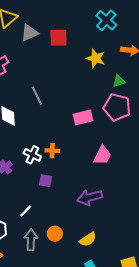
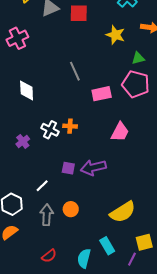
gray line: (37, 96) -> (75, 71), moved
purple square: (45, 181) -> (68, 168), moved
purple arrow: (90, 197) -> (93, 168), moved
yellow semicircle: (88, 239) -> (123, 212), moved, size x1.5

